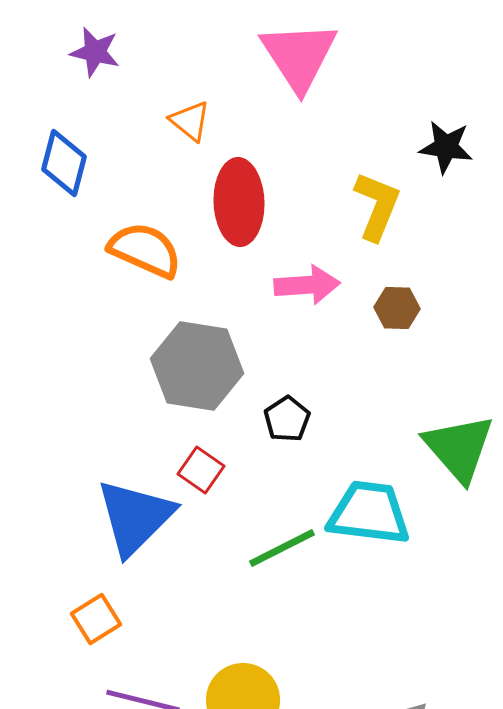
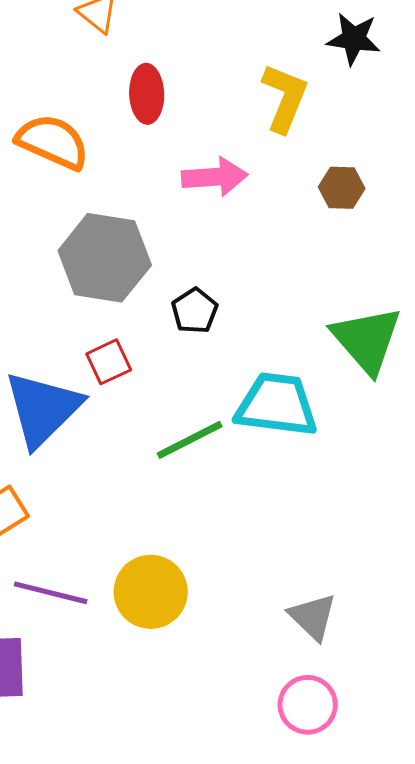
red ellipse: (239, 202) -> (147, 94), size x0.7
brown hexagon: (397, 308) -> (342, 188), moved
red square: (201, 470) -> (109, 362), turned 30

